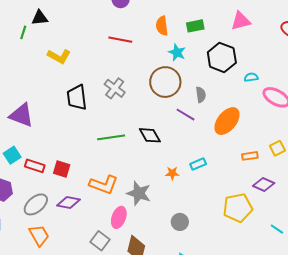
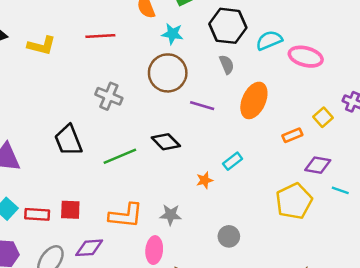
yellow L-shape: (59, 56) -> (41, 46), moved
cyan semicircle: (251, 77) -> (269, 40), size x1.5
gray semicircle: (201, 95) -> (227, 65), moved
black trapezoid: (77, 98) -> (68, 140), moved
gray star: (139, 193) -> (171, 215), size x0.7
cyan line: (277, 229) -> (340, 190), moved

